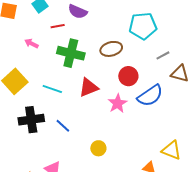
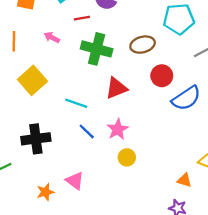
cyan line: (52, 89) -> (76, 103), moved
pink star: (118, 103) -> (118, 129), moved
black cross: (31, 120) -> (36, 139), moved

